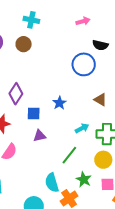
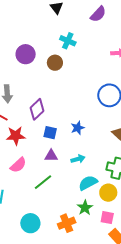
cyan arrow: (82, 128) -> (78, 159), moved
green line: (69, 155) -> (43, 182), moved
cyan semicircle: (52, 183) -> (88, 183), moved, turned 66

